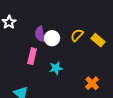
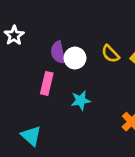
yellow semicircle: (77, 35) -> (110, 54), turned -88

